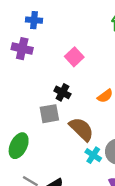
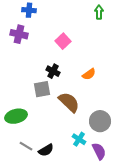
green ellipse: (19, 146) -> (16, 116), turned 50
cyan cross: (93, 155) -> (79, 139), moved

